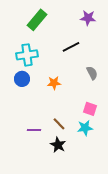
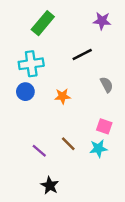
purple line: (34, 130) -> (39, 151), turned 40
black star: (58, 145) -> (50, 186), moved

